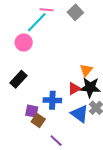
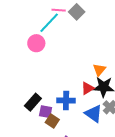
gray square: (75, 12) -> (77, 12), moved
black rectangle: (19, 79) -> (33, 102), moved

